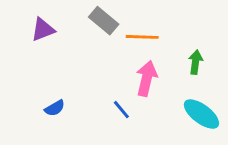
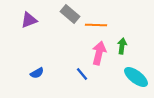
green arrow: (196, 62) -> (122, 46), moved

